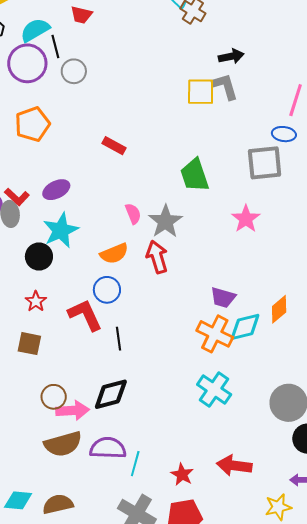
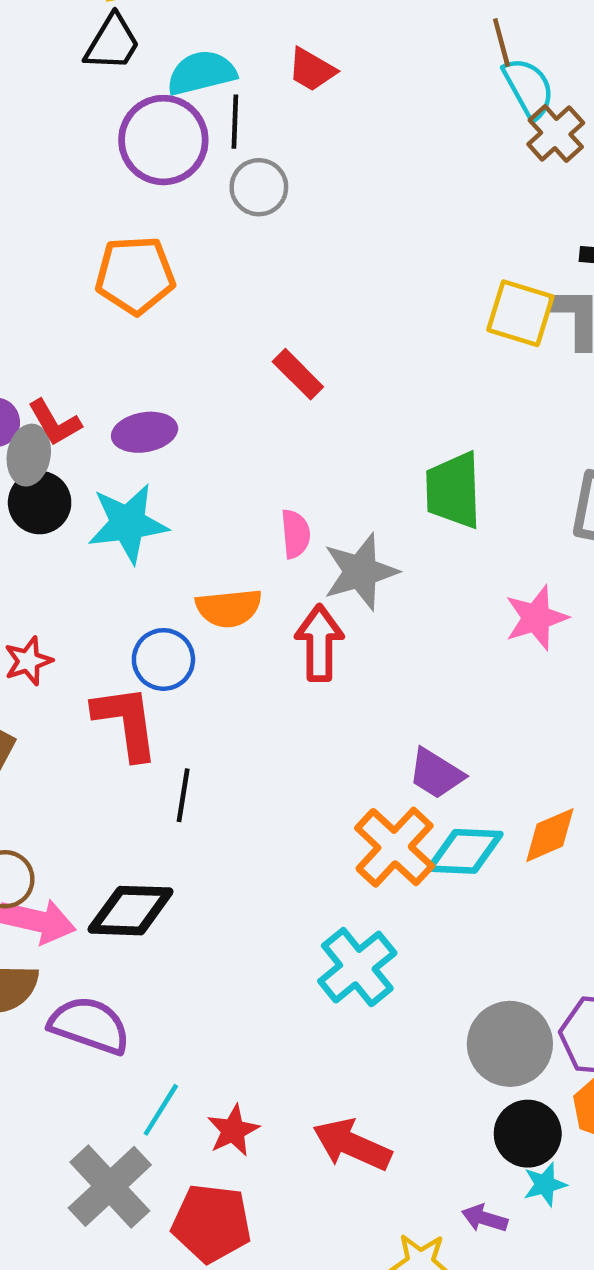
black circle: (39, 256) -> (40, 503), moved
blue circle: (107, 290) -> (163, 659), moved
cyan line: (135, 464) -> (161, 1110), moved

